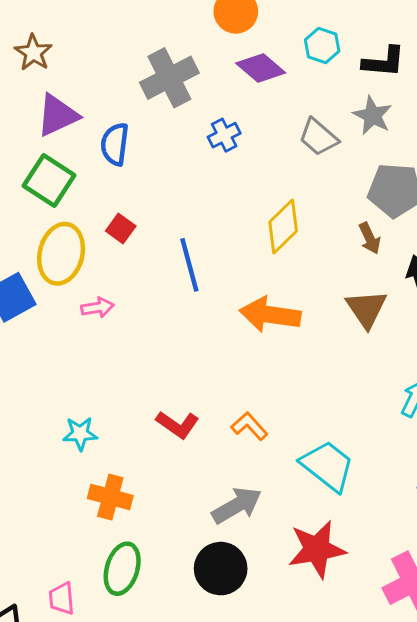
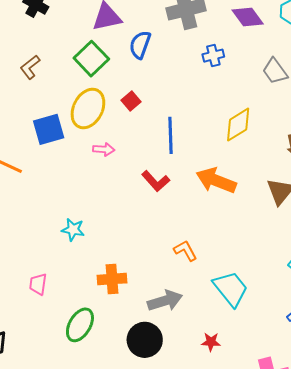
red L-shape: (178, 425) -> (156, 181), moved
orange cross: (110, 497) -> (112, 279), moved, turned -32
red star: (317, 549) -> (211, 342), size x0.5
pink trapezoid: (62, 599) -> (38, 284), moved

